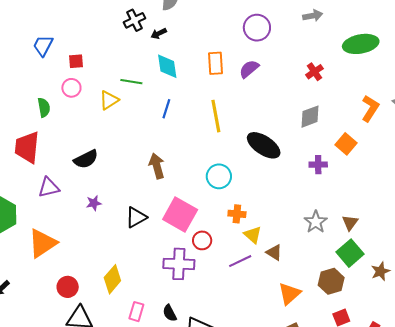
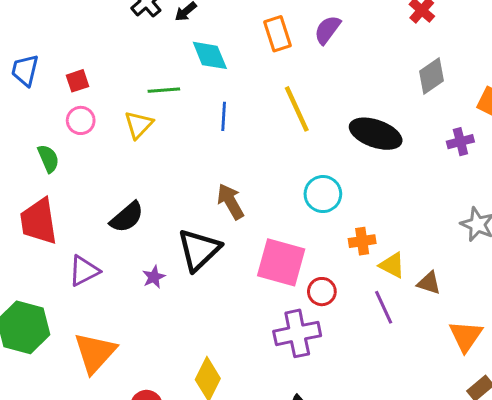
black triangle: (136, 217) -> (199, 250), moved, size x1.4
purple line: (240, 261) -> (384, 307), turned -75

